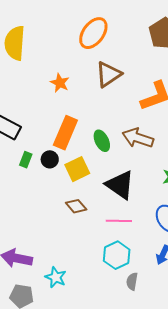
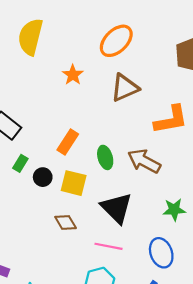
orange star: (60, 83) -> (73, 75), moved
orange rectangle: (65, 133) -> (68, 142), size x0.7
black circle: (50, 159) -> (43, 177), moved
yellow square: (77, 169) -> (74, 183), turned 30

